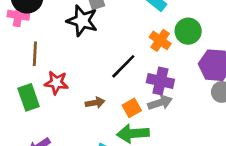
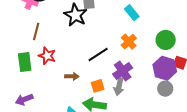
green circle: (188, 31) -> (166, 40), moved
purple cross: (160, 81) -> (123, 71), turned 30
gray arrow: (160, 103) -> (119, 87), turned 108

